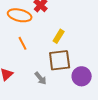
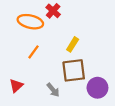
orange line: (23, 43) -> (34, 52), turned 64

